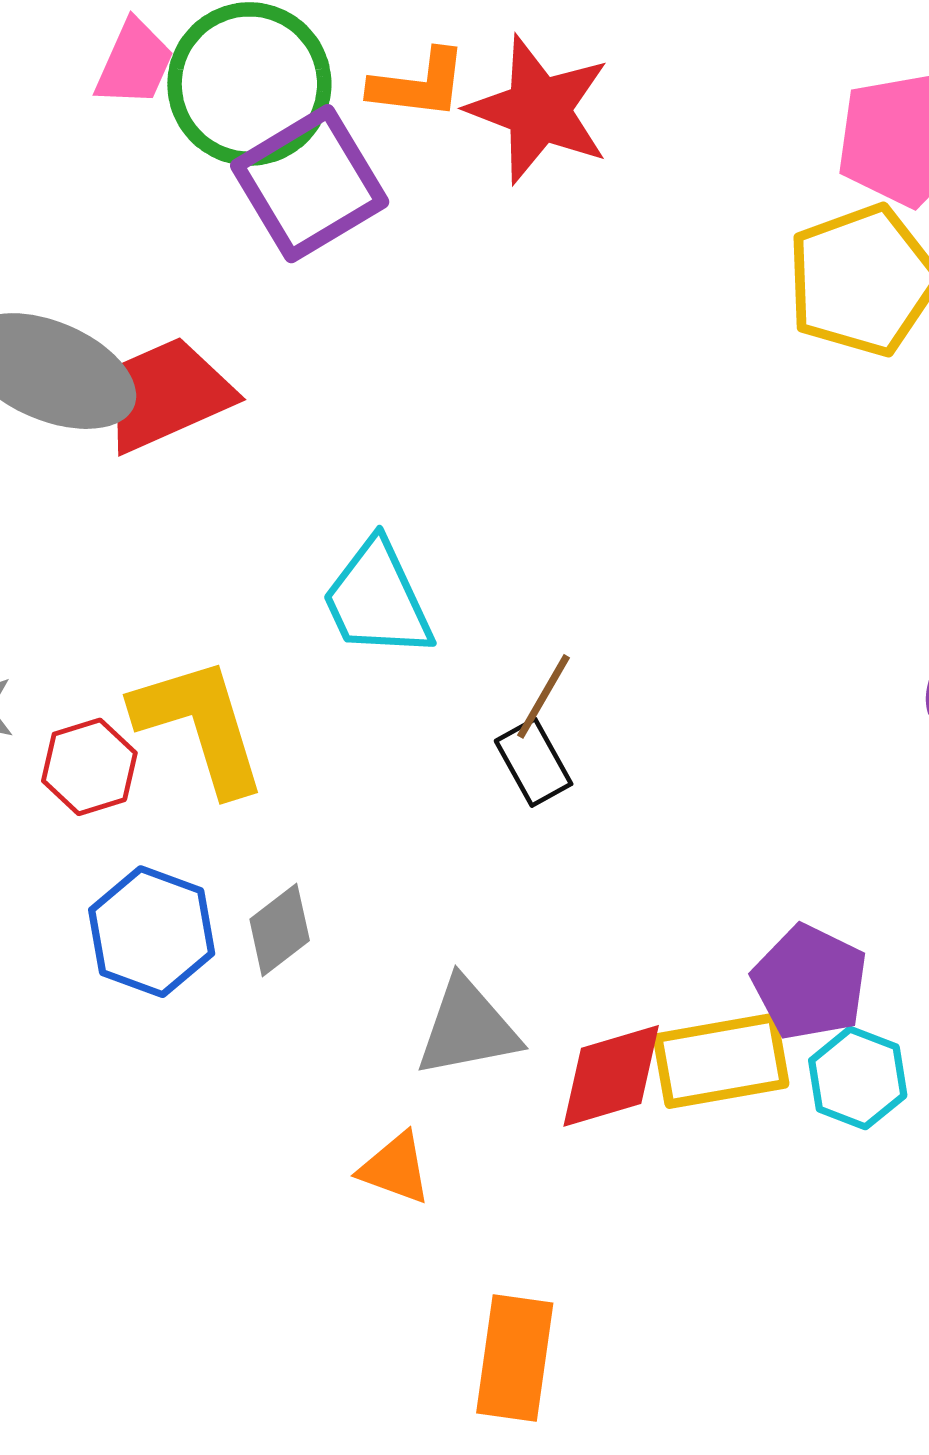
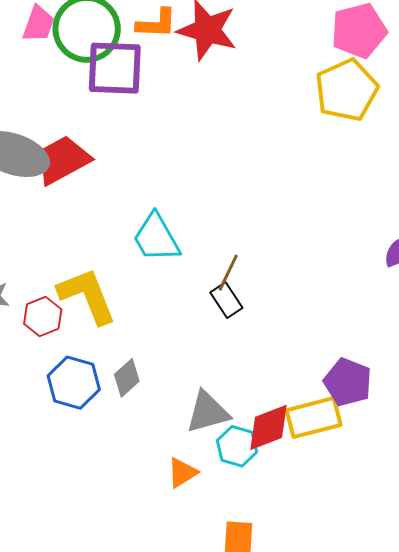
purple square: (310, 184) -> (115, 68), turned 38
cyan hexagon: (858, 1078) -> (237, 446), moved
orange triangle: (395, 1168) -> (182, 473), turned -48

